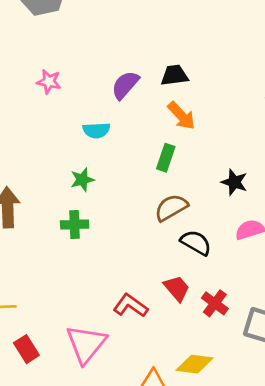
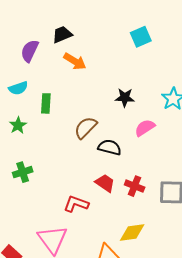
green rectangle: (166, 158) -> (46, 103), moved
green cross: (75, 225) -> (23, 172), moved

